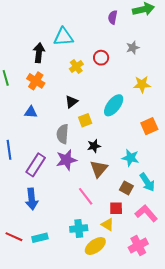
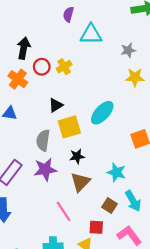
purple semicircle: (113, 17) -> (68, 14), moved
cyan triangle: (63, 37) -> (91, 34), moved
red circle: (101, 58) -> (42, 67), moved
yellow star: (142, 84) -> (135, 77), moved
yellow square: (85, 120) -> (69, 127), size x1.5

